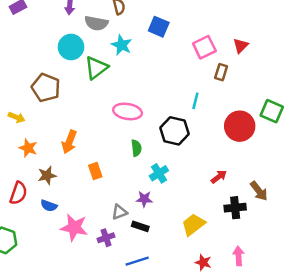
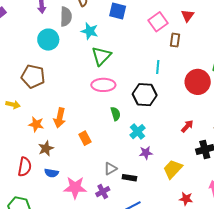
gray semicircle: (96, 23) -> (66, 17), turned -90
green triangle: (96, 68) -> (101, 56), moved
orange star: (28, 148) -> (36, 124), moved
purple star: (144, 199) -> (146, 153), moved

